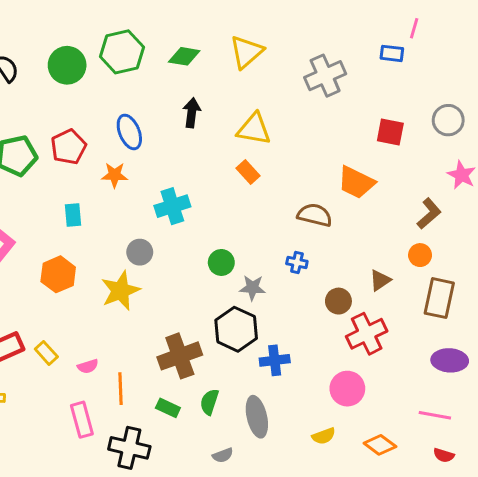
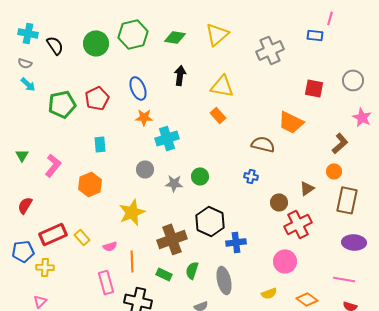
orange star: (115, 175) -> (144, 117), moved
gray star: (252, 288) -> (174, 183), moved
yellow star: (120, 291) -> (132, 212), moved

